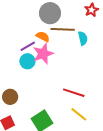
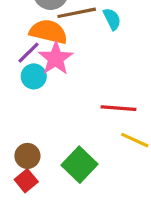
orange semicircle: (43, 37) -> (48, 32), size x1.6
brown circle: (10, 97) -> (27, 156), moved

